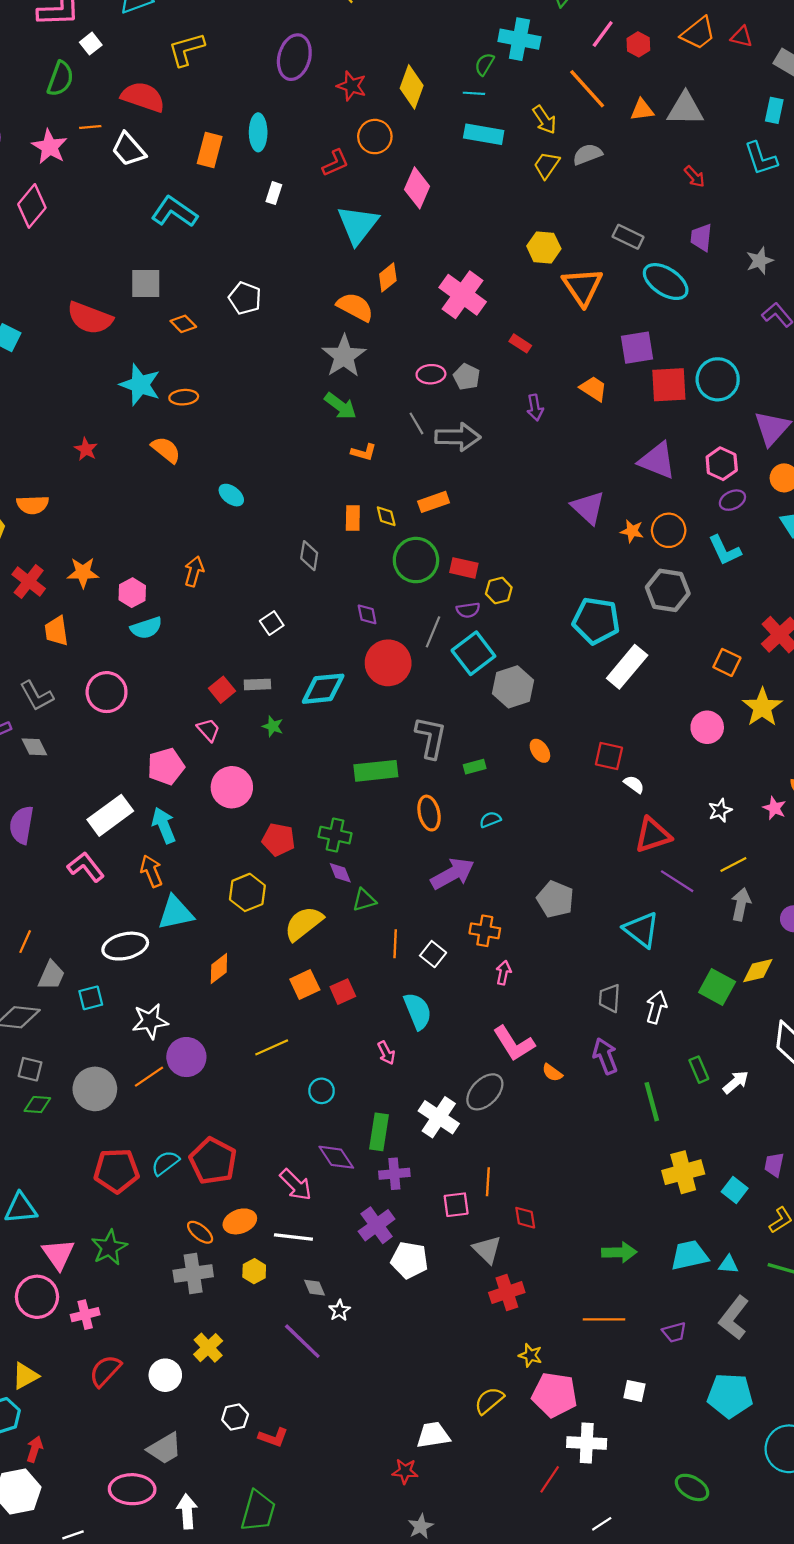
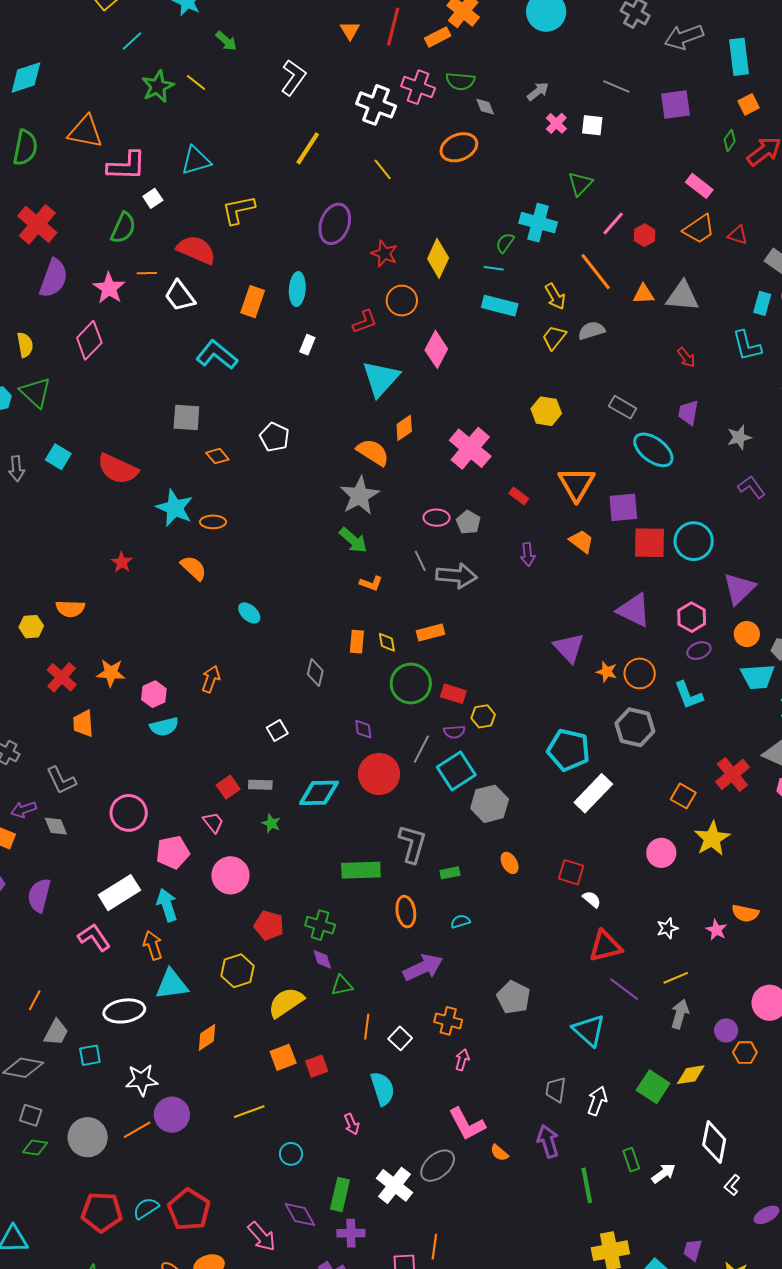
orange triangle: (582, 287) -> (576, 484), moved
red semicircle: (90, 318) -> (118, 469), moved
pink circle: (107, 692) -> (129, 813), moved

